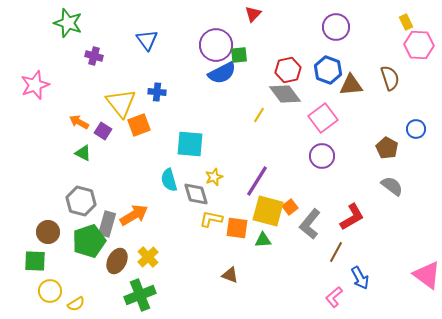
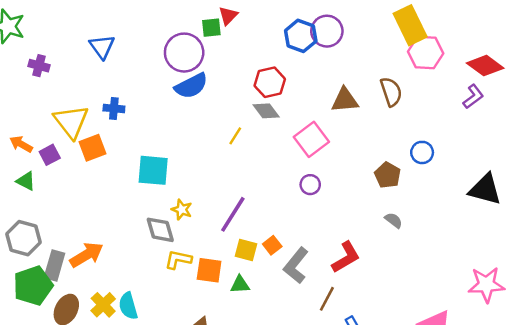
yellow rectangle: (406, 22) -> (410, 25), size x2.0
green square: (239, 55) -> (211, 28), moved
blue hexagon: (328, 70) -> (301, 36), moved
gray diamond: (285, 94) -> (266, 111), size x0.7
purple square: (103, 131) -> (50, 155), turned 30
purple circle: (322, 156) -> (310, 185), size x0.7
yellow star: (214, 177) -> (182, 210), turned -30
cyan semicircle: (169, 180) -> (128, 306), moved
gray semicircle: (392, 186) -> (394, 220), size x0.7
yellow square: (268, 211) -> (246, 250), size x0.6

